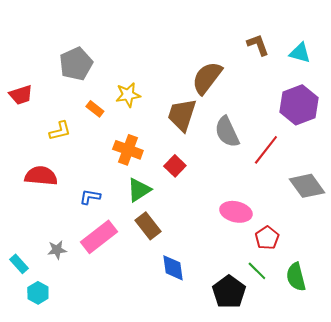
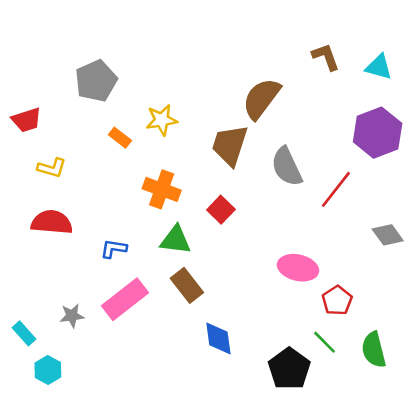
yellow L-shape: (60, 131) -> (52, 168), moved, turned 30
gray diamond: (307, 186) -> (388, 235), size x0.7
green triangle: (139, 190) -> (176, 240), turned 40

